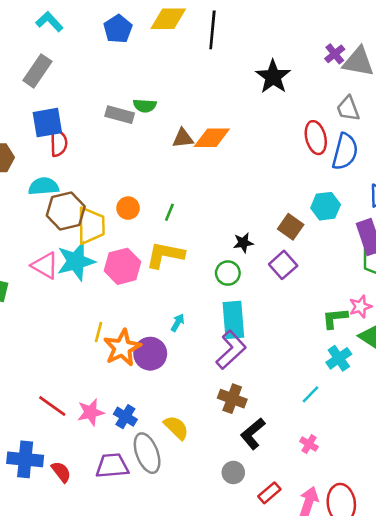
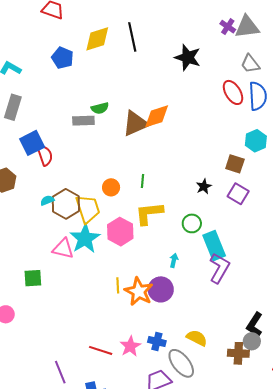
brown triangle: (183, 138) -> (135, 123), size x1.6
cyan semicircle: (44, 186) -> (47, 200), moved, size x0.6
green circle: (228, 273) -> (192, 223), moved
brown cross: (232, 399) -> (238, 353), moved
gray circle: (233, 472) -> (252, 341), moved

